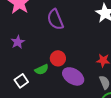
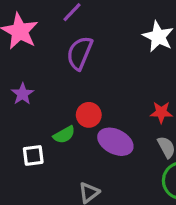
purple semicircle: (55, 19) -> (80, 53), turned 50
white square: (21, 81) -> (33, 155), turned 32

